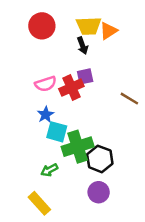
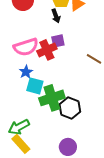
pink semicircle: (46, 84) -> (26, 47), size x1.4
green arrow: (49, 170) -> (19, 127), moved, size x1.5
purple circle: (99, 192) -> (68, 147), moved

